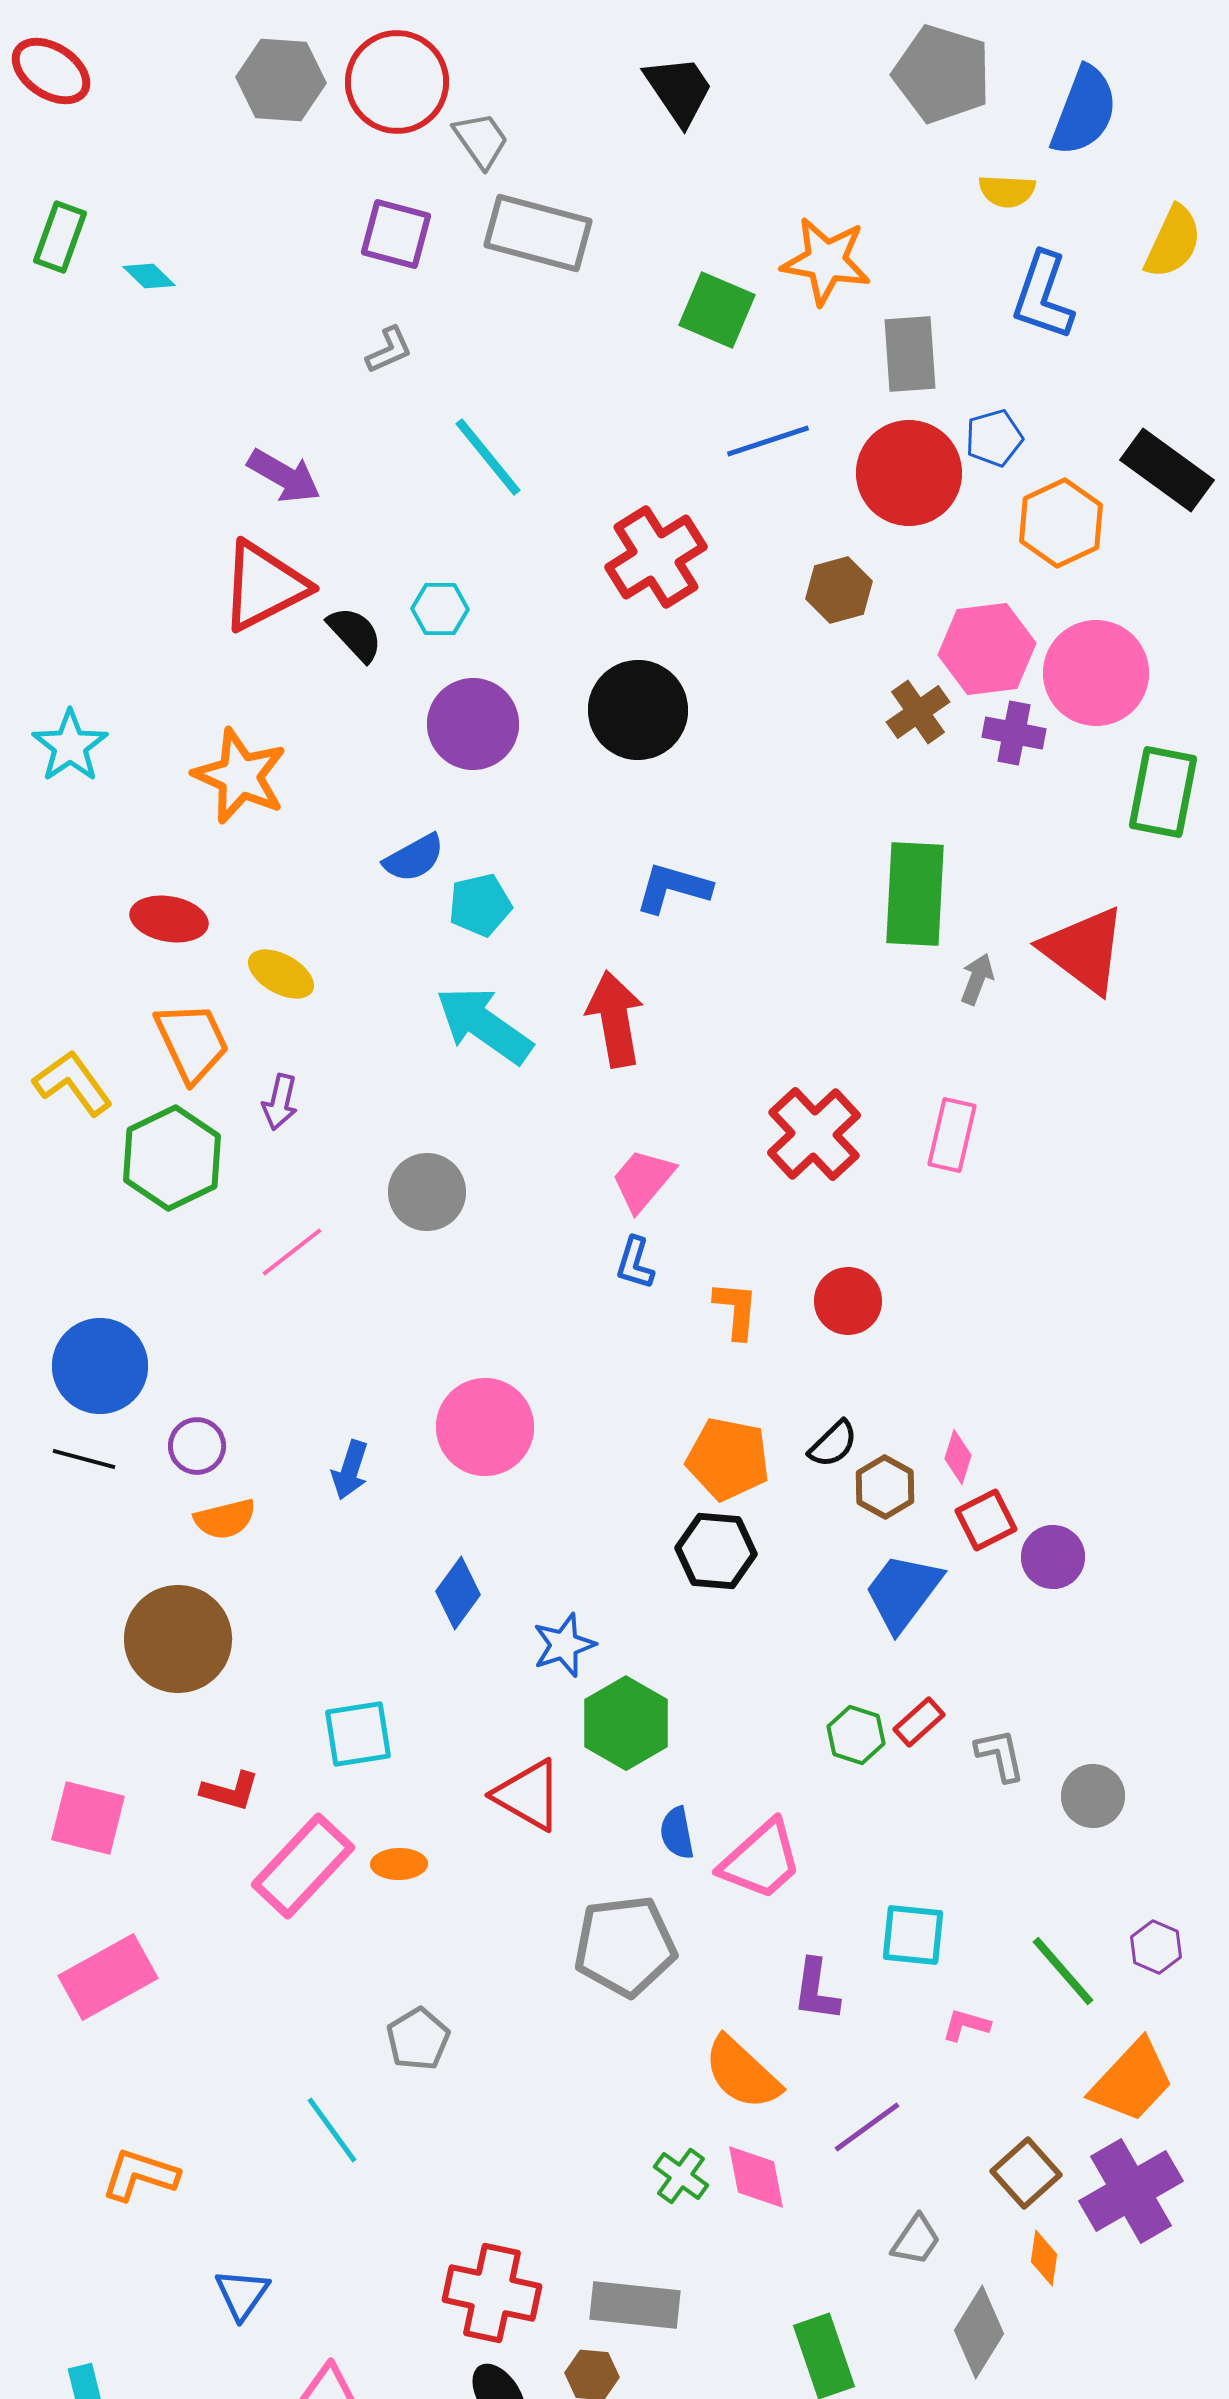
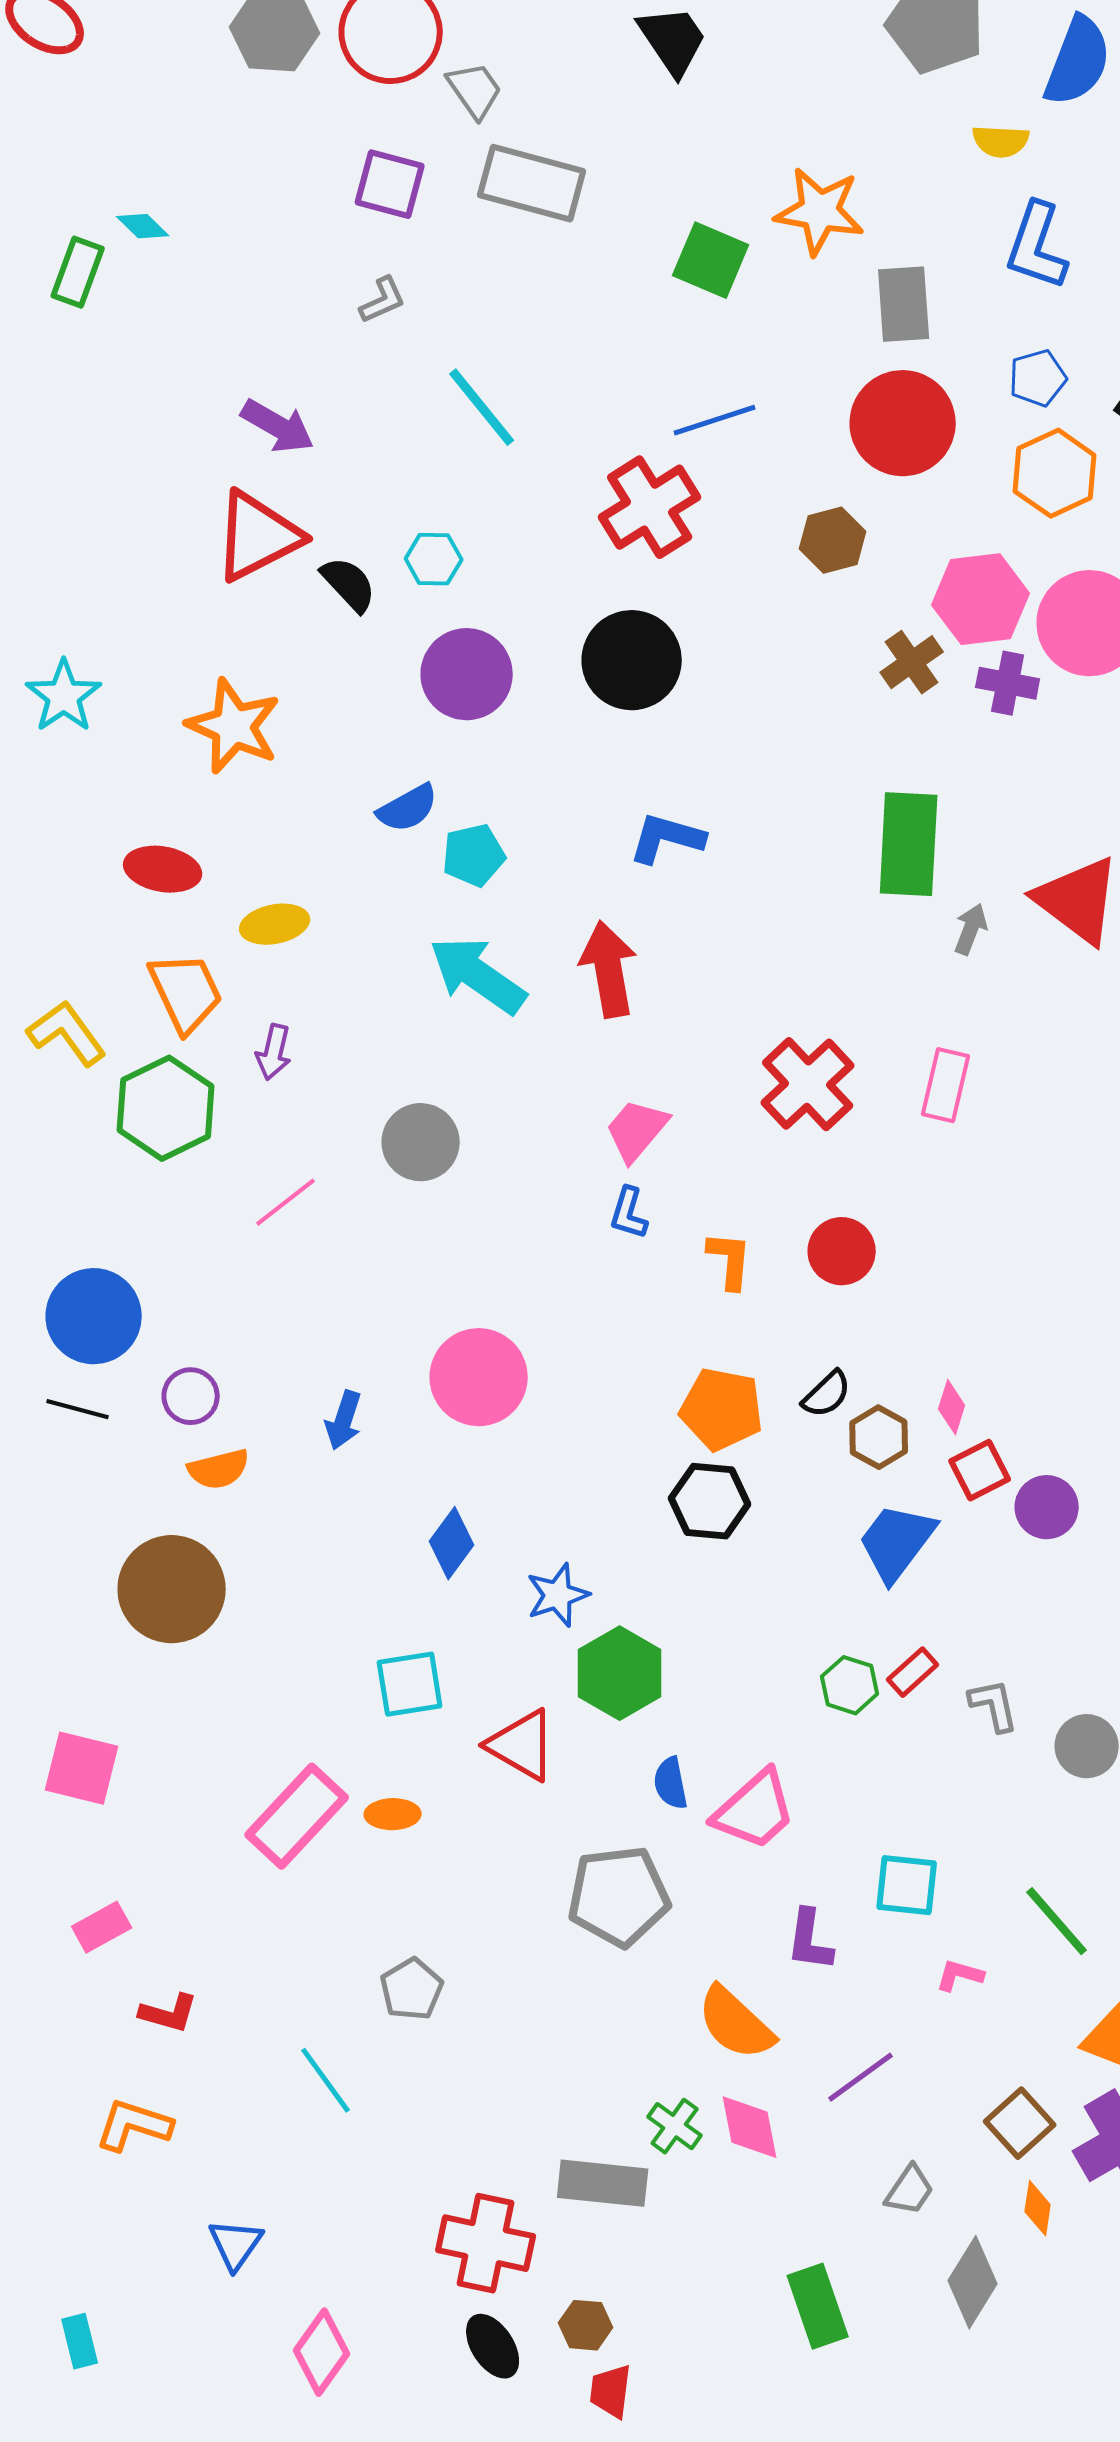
green rectangle: (60, 237) -> (78, 272), moved
blue pentagon: (994, 438) -> (1038, 378), moved
blue line: (768, 441) -> (715, 420), moved
yellow ellipse: (281, 974) -> (275, 924), turned -40
cyan square: (358, 1734) -> (410, 1684), moved
red L-shape: (230, 1791) -> (169, 2013), moved
pink rectangle: (108, 1977) -> (102, 1927), size x0.6
gray rectangle: (635, 2305) -> (603, 2183), moved

